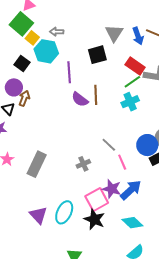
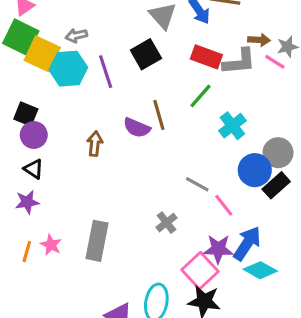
yellow square: (32, 38) -> (42, 54), size x1.6
black square: (22, 63) -> (26, 114), moved
purple line: (69, 72) -> (106, 72), moved
green line: (132, 82) -> (200, 96), moved
brown arrow: (24, 98) -> (95, 144), moved
cyan cross: (130, 102) -> (232, 126), moved
cyan diamond: (132, 223) -> (260, 270), moved

